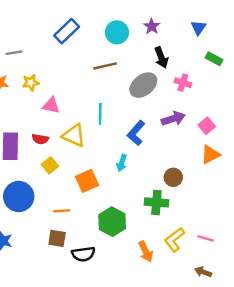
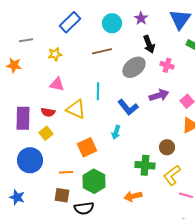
blue triangle: (198, 28) -> (180, 19), size x1.6
yellow star: (31, 83) -> (55, 54), moved
blue L-shape: (136, 133) -> (128, 107), turned -80
yellow square: (50, 165) -> (46, 133), moved
brown circle: (173, 177) -> (167, 147), moved
green hexagon: (112, 222) -> (94, 181), moved
yellow L-shape: (174, 240) -> (172, 175), moved
orange arrow: (146, 252) -> (133, 196), moved, turned 102

